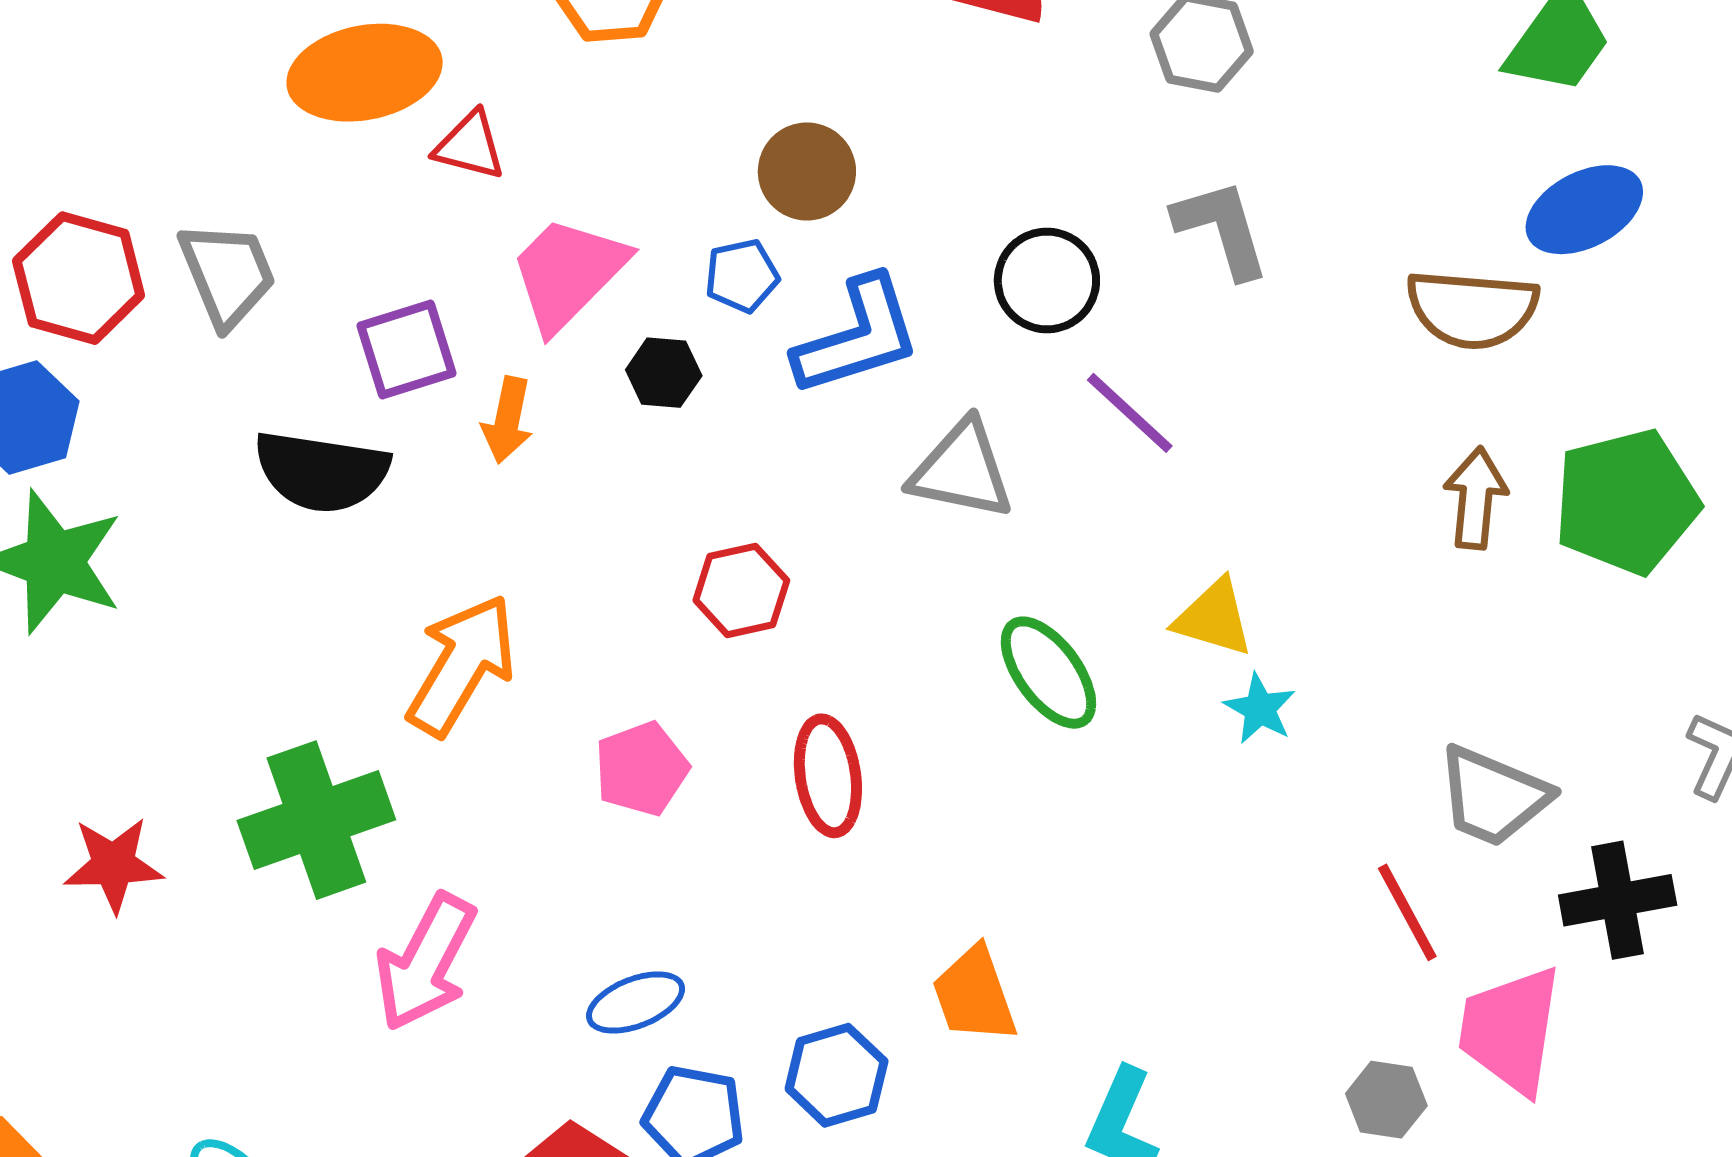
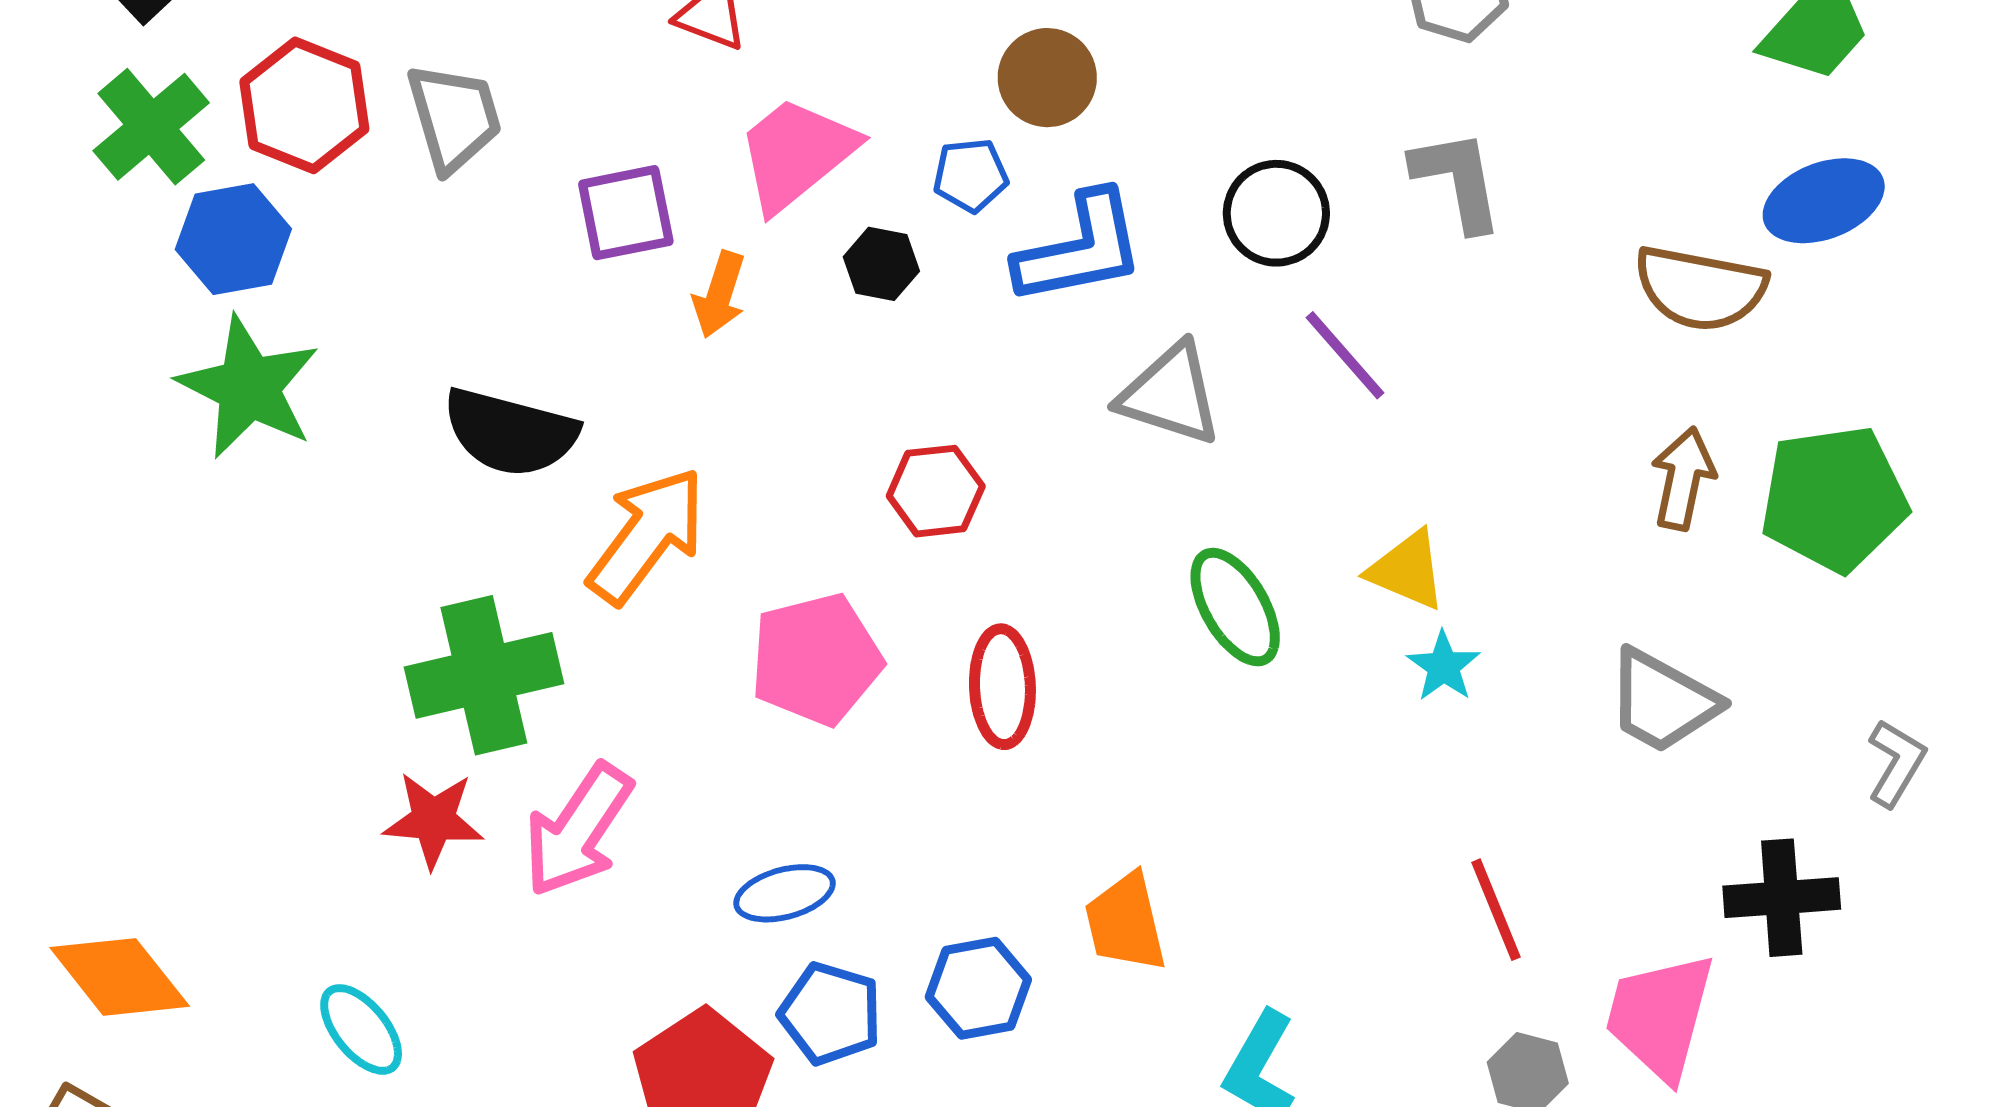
black semicircle: (322, 472) -> (510, 432), moved
pink pentagon: (641, 769) -> (816, 659), size x1.4
gray trapezoid: (1493, 796) -> (1662, 701), moved
red star: (113, 865) -> (433, 820), moved
red line: (1407, 912) -> (1496, 910), moved

